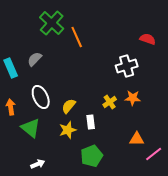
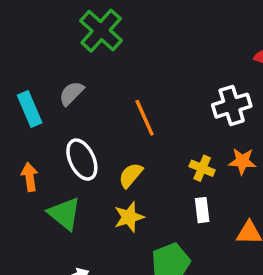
orange line: (77, 37) -> (145, 118), moved
yellow cross: (110, 102) -> (202, 168), turned -32
white rectangle: (91, 122) -> (202, 210), moved

